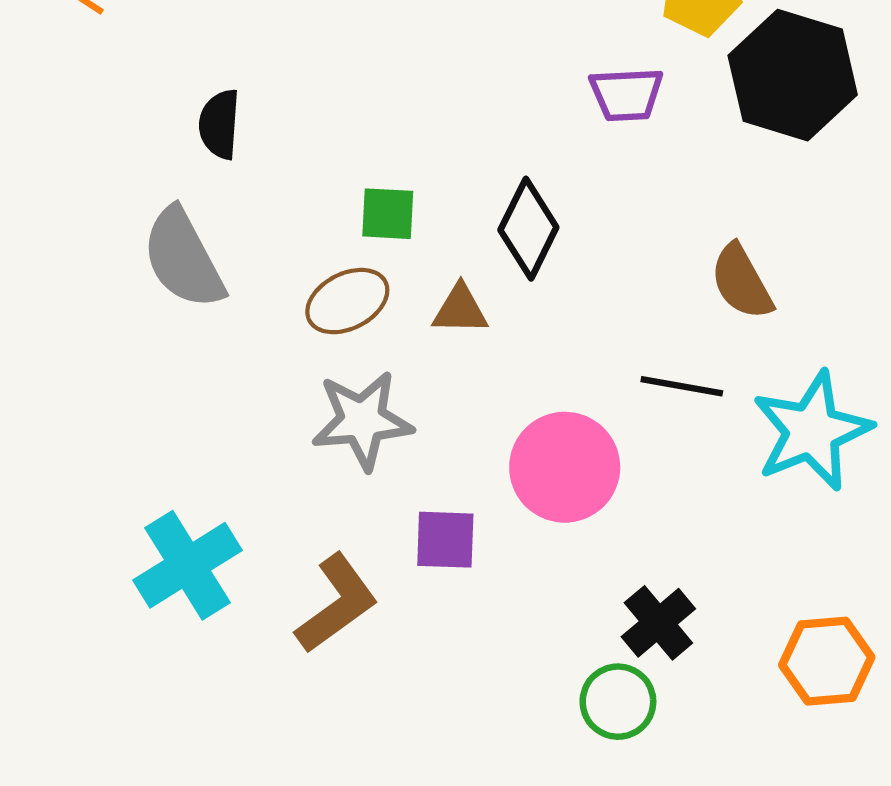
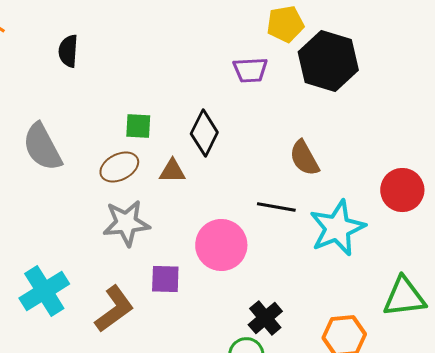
black semicircle: (219, 124) -> (68, 51), moved

